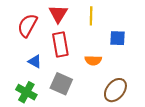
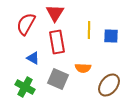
yellow line: (91, 16) -> (89, 30), moved
orange semicircle: (93, 60) -> (83, 68), moved

